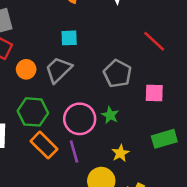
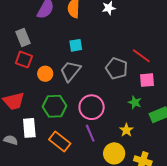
red line: (154, 41) -> (141, 56), moved
green star: (110, 115) -> (135, 102), moved
orange rectangle: (44, 145) -> (60, 142), moved

